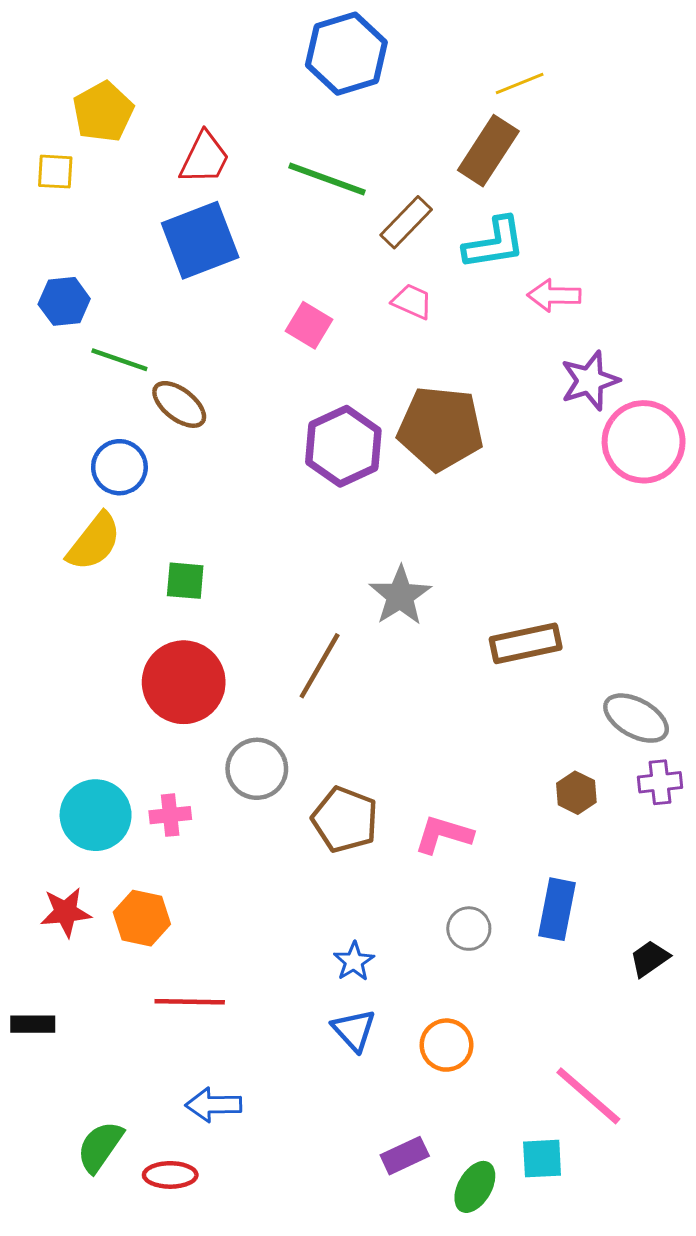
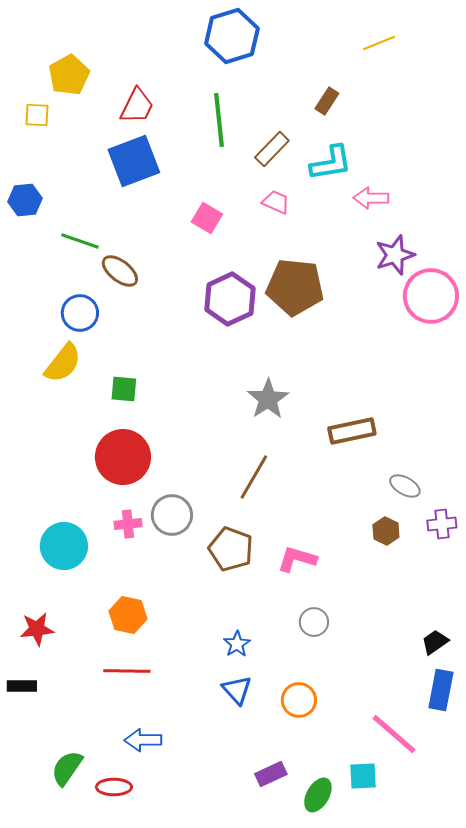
yellow line: (520, 83) -> (379, 43), moved
brown rectangle: (488, 151) -> (327, 101), size x0.6
green line: (327, 179) -> (219, 120), turned 64
blue hexagon: (64, 301) -> (25, 200), moved
brown line: (320, 666) -> (254, 477), moved
gray ellipse: (636, 718) -> (405, 486), moved, size x0.7
pink cross: (170, 815) -> (128, 524), moved
blue rectangle: (557, 909) -> (441, 690), moved
red star: (66, 912) -> (37, 629), moved
orange hexagon: (142, 918) -> (128, 615), moved

